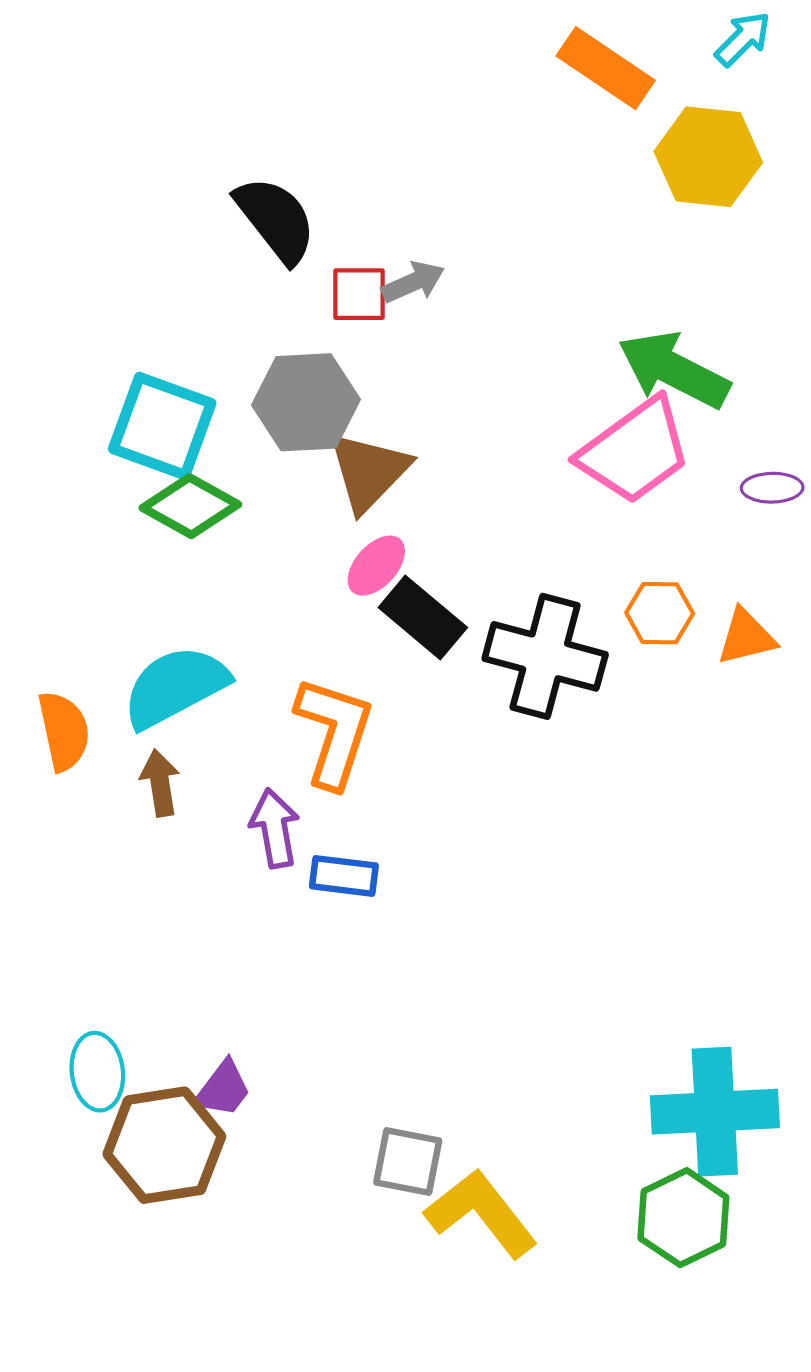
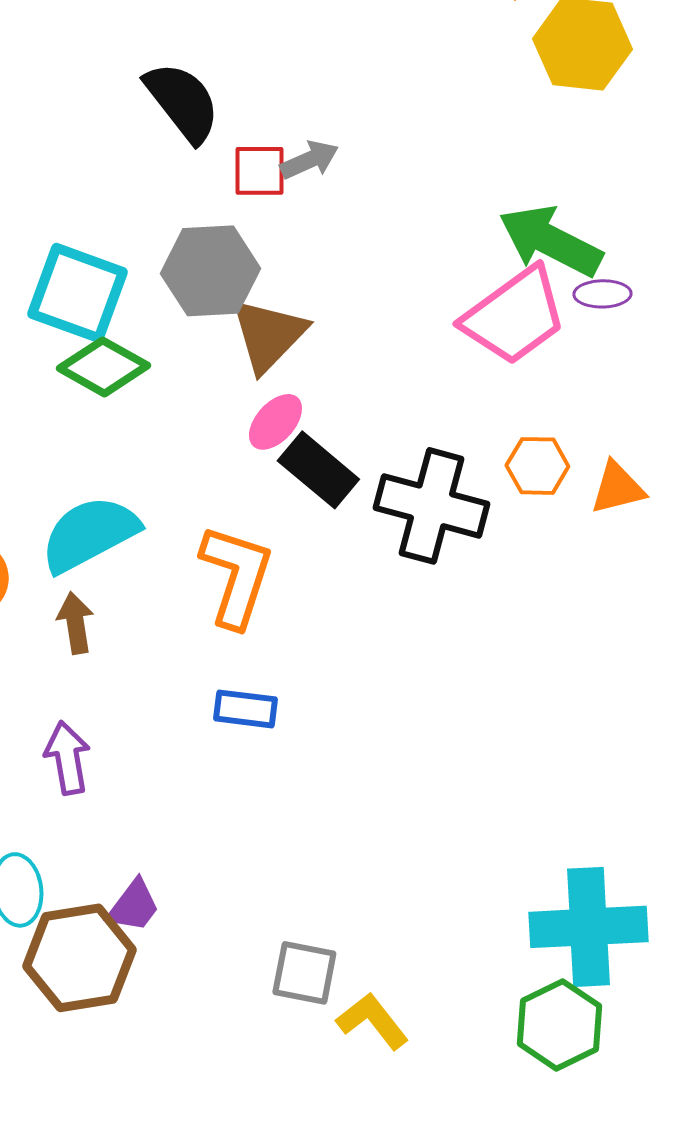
purple ellipse: (772, 488) -> (602, 294), moved
purple arrow: (275, 828) -> (67, 758), moved
yellow L-shape: (481, 1213) -> (372, 1021), size x0.7

